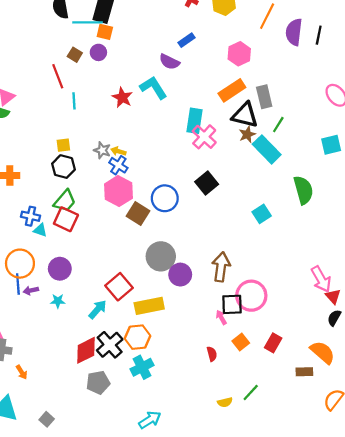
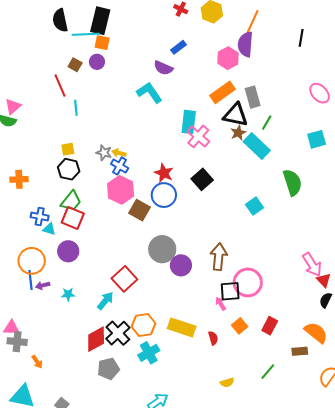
purple semicircle: (294, 32) -> (245, 44), moved
red star: (122, 97) -> (164, 173), moved
purple circle: (60, 269) -> (68, 251), moved
yellow rectangle: (149, 306) -> (182, 327), moved, turned 32
green line: (251, 392) -> (268, 372), moved

